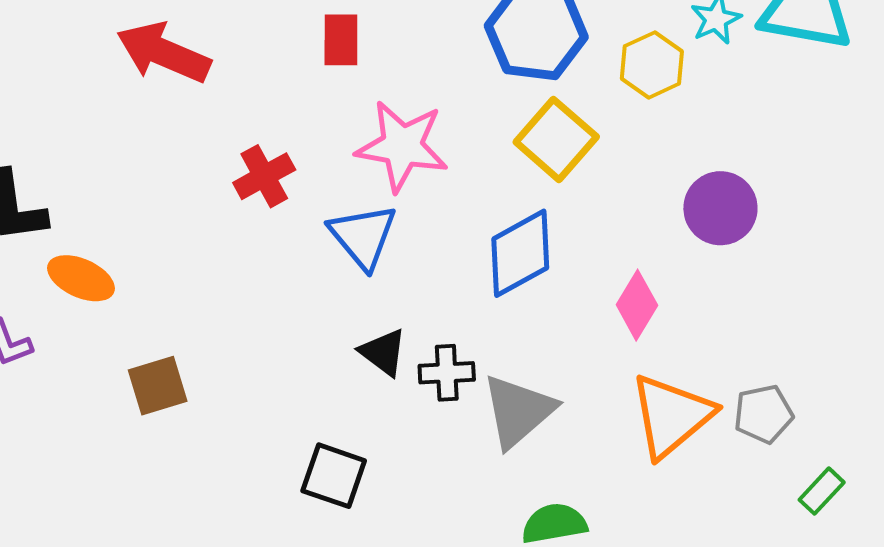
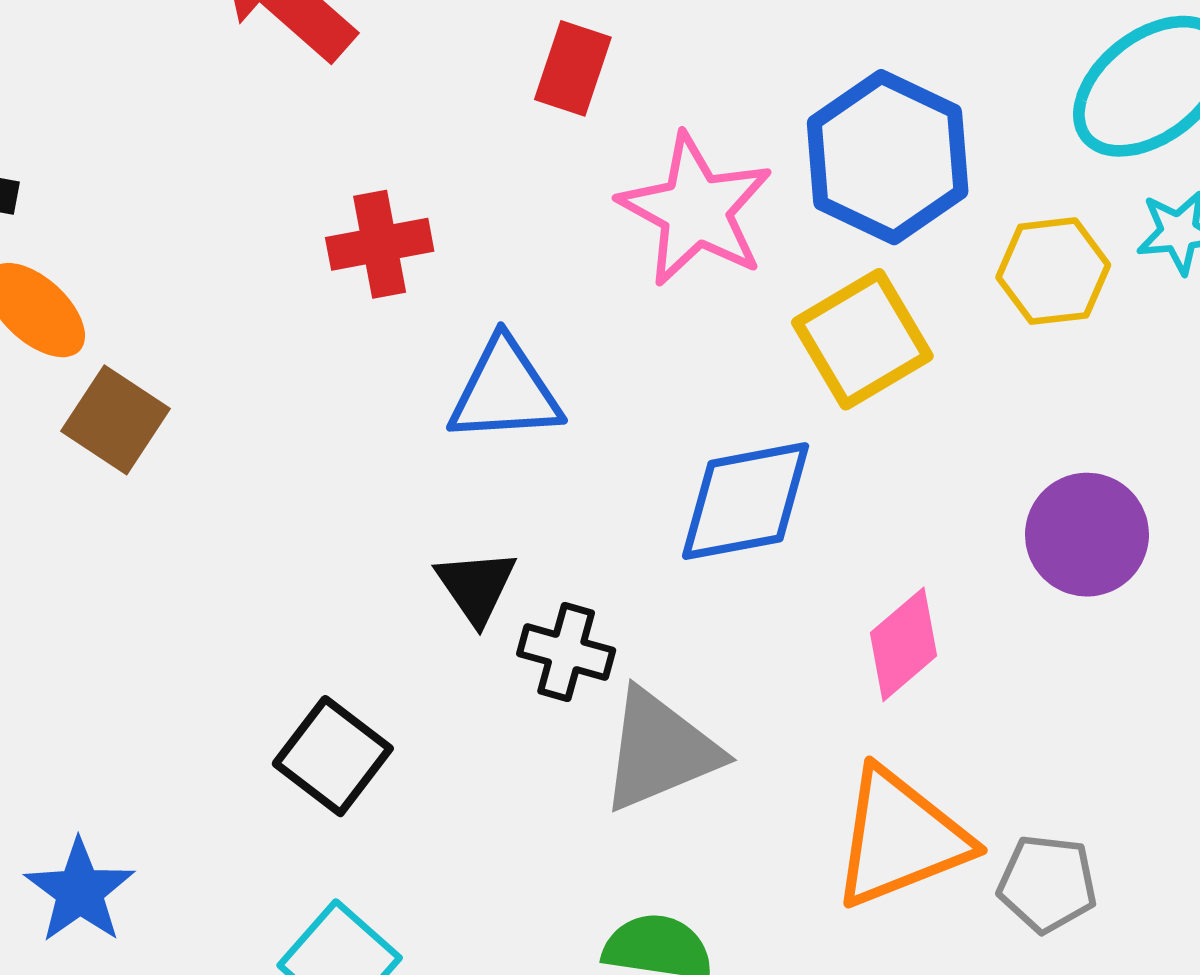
pink star: (402, 146) -> (696, 210), moved
blue triangle: (363, 236) -> (505, 391), turned 48
brown square: (158, 386) -> (115, 420), moved, turned 32

